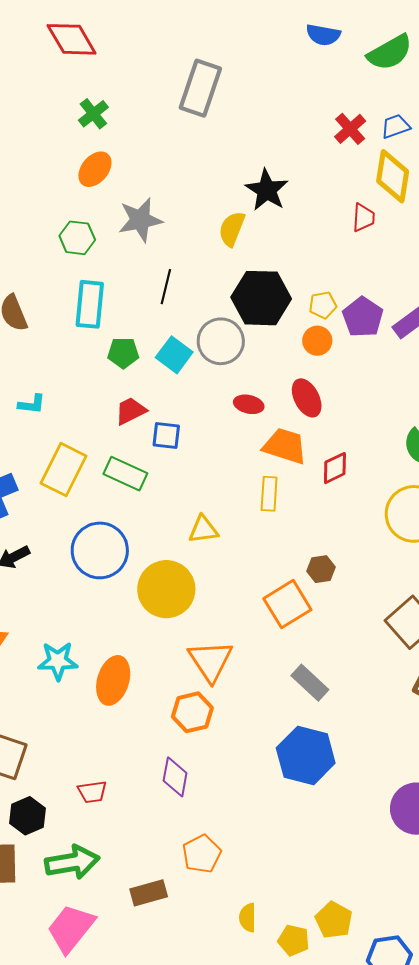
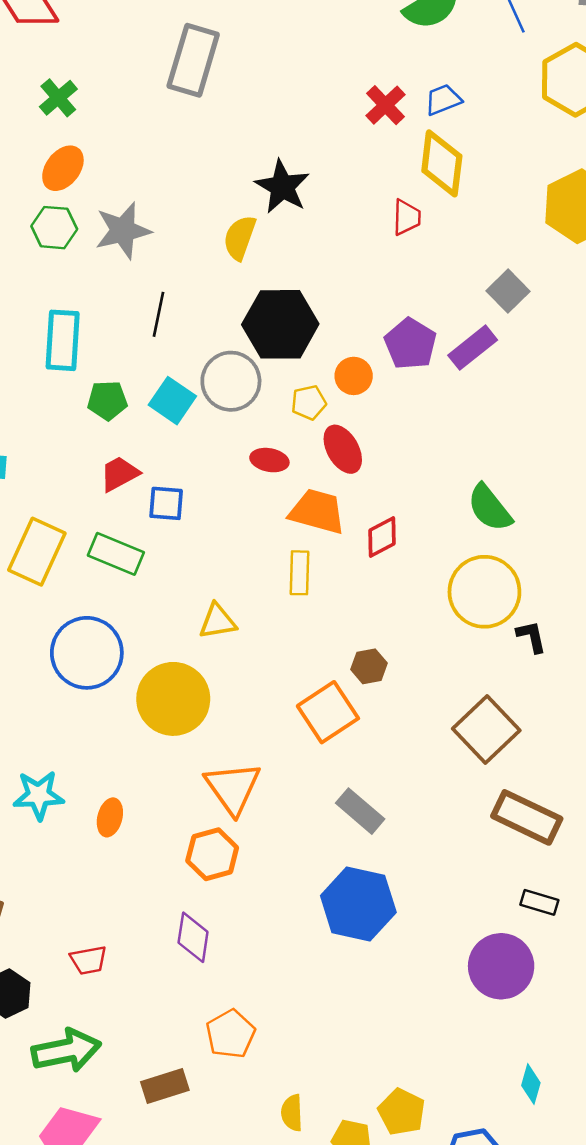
green hexagon: (77, 238) -> (54, 228), moved
yellow pentagon: (323, 305) -> (309, 403), moved
orange ellipse: (113, 680) -> (110, 817), size x0.6

